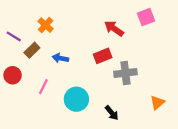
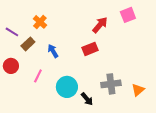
red arrow: (114, 29) -> (100, 25), turned 96
blue arrow: (60, 58) -> (53, 51), turned 48
gray cross: (125, 73) -> (111, 84), moved
black arrow: (112, 113) -> (87, 99), moved

